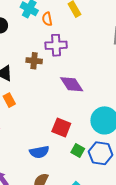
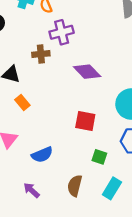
green square: (78, 151) -> (99, 157), moved
blue semicircle: (39, 152) -> (42, 155), moved

